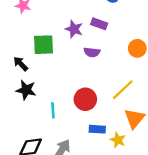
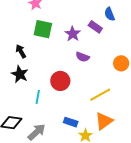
purple rectangle: (99, 24) -> (95, 27), moved
green square: (43, 45) -> (43, 29), moved
red circle: (85, 99) -> (60, 81), moved

